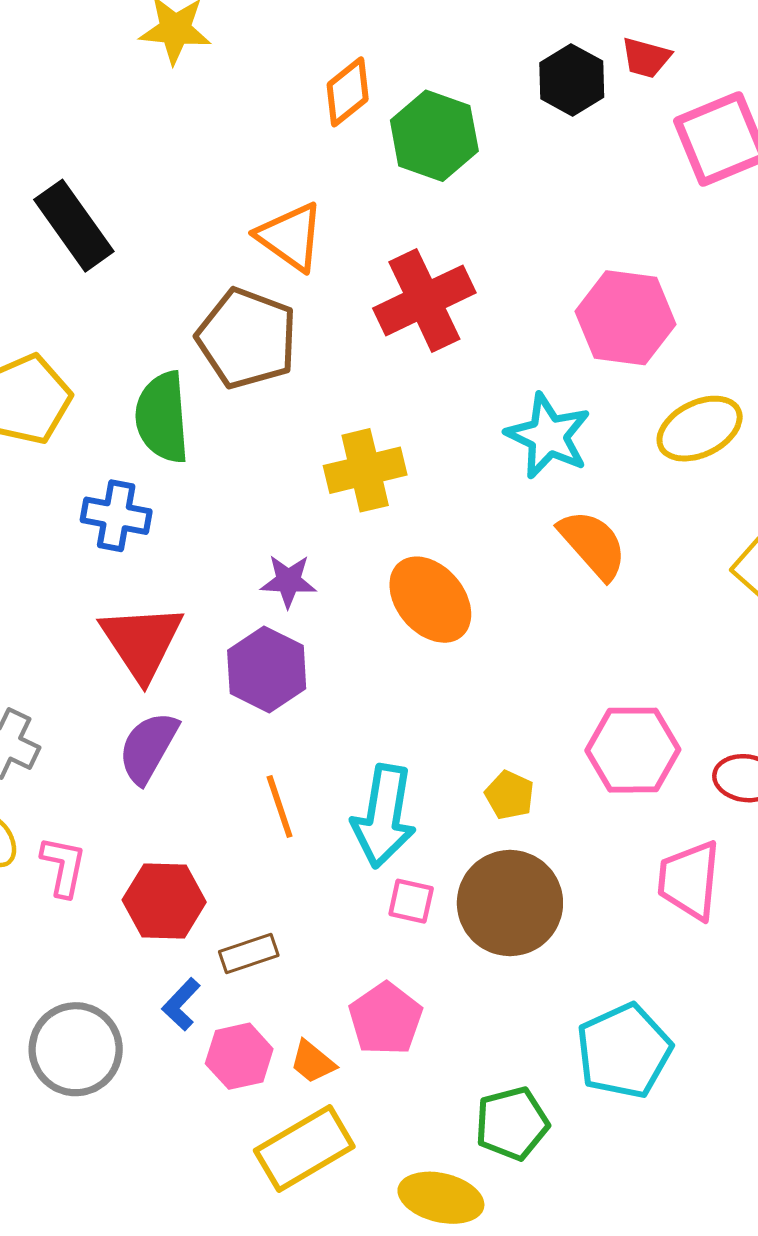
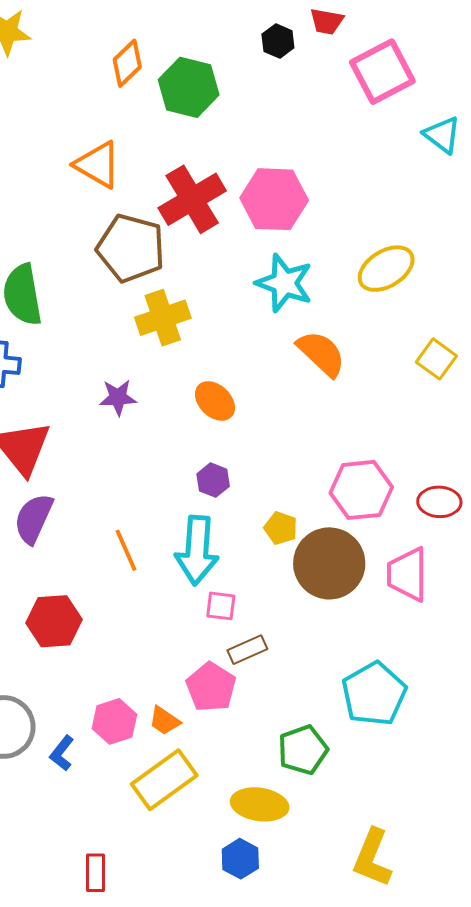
black hexagon: (572, 80) -> (278, 41), size x0.7
pink hexagon: (626, 318) -> (274, 199), moved
brown pentagon: (247, 338) -> (131, 248), moved
orange ellipse: (430, 600) -> (215, 401), size x0.7
purple hexagon: (267, 670) -> (213, 480), moved, size x0.6
brown circle: (510, 903) -> (329, 563), moved
brown rectangle: (249, 953) -> (247, 650), moved
blue L-shape: (181, 1004) -> (62, 753), moved

